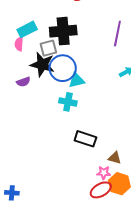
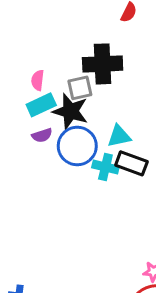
cyan rectangle: (27, 29) -> (41, 105), moved
blue circle: (63, 68) -> (77, 146), moved
black rectangle: (85, 139) -> (131, 163), moved

